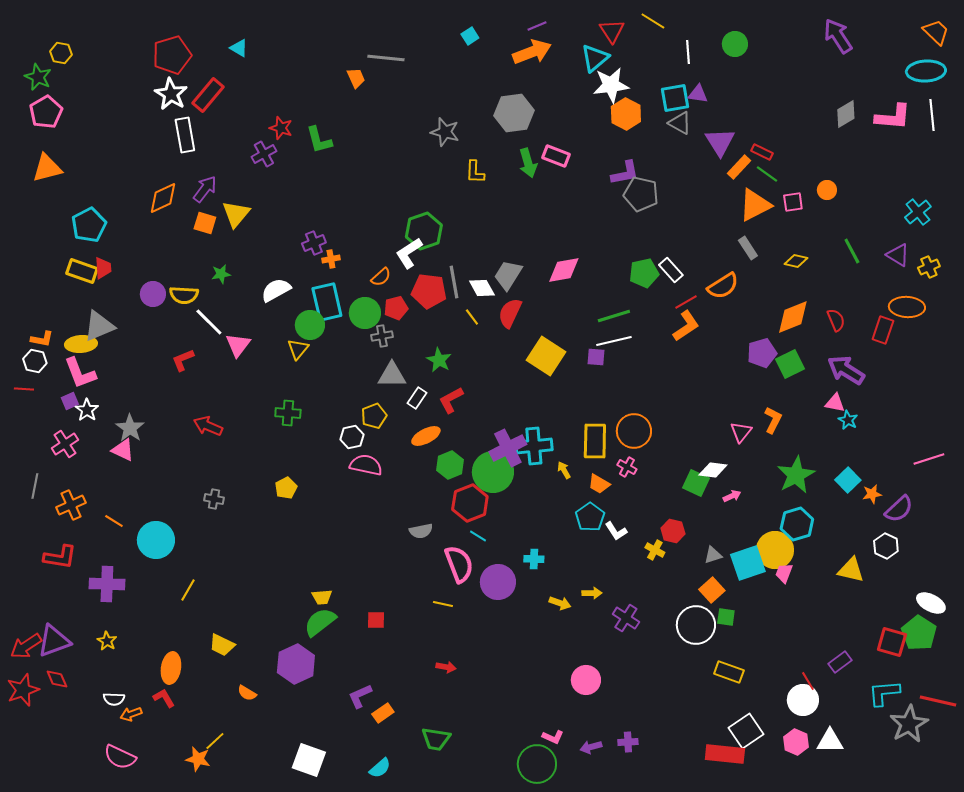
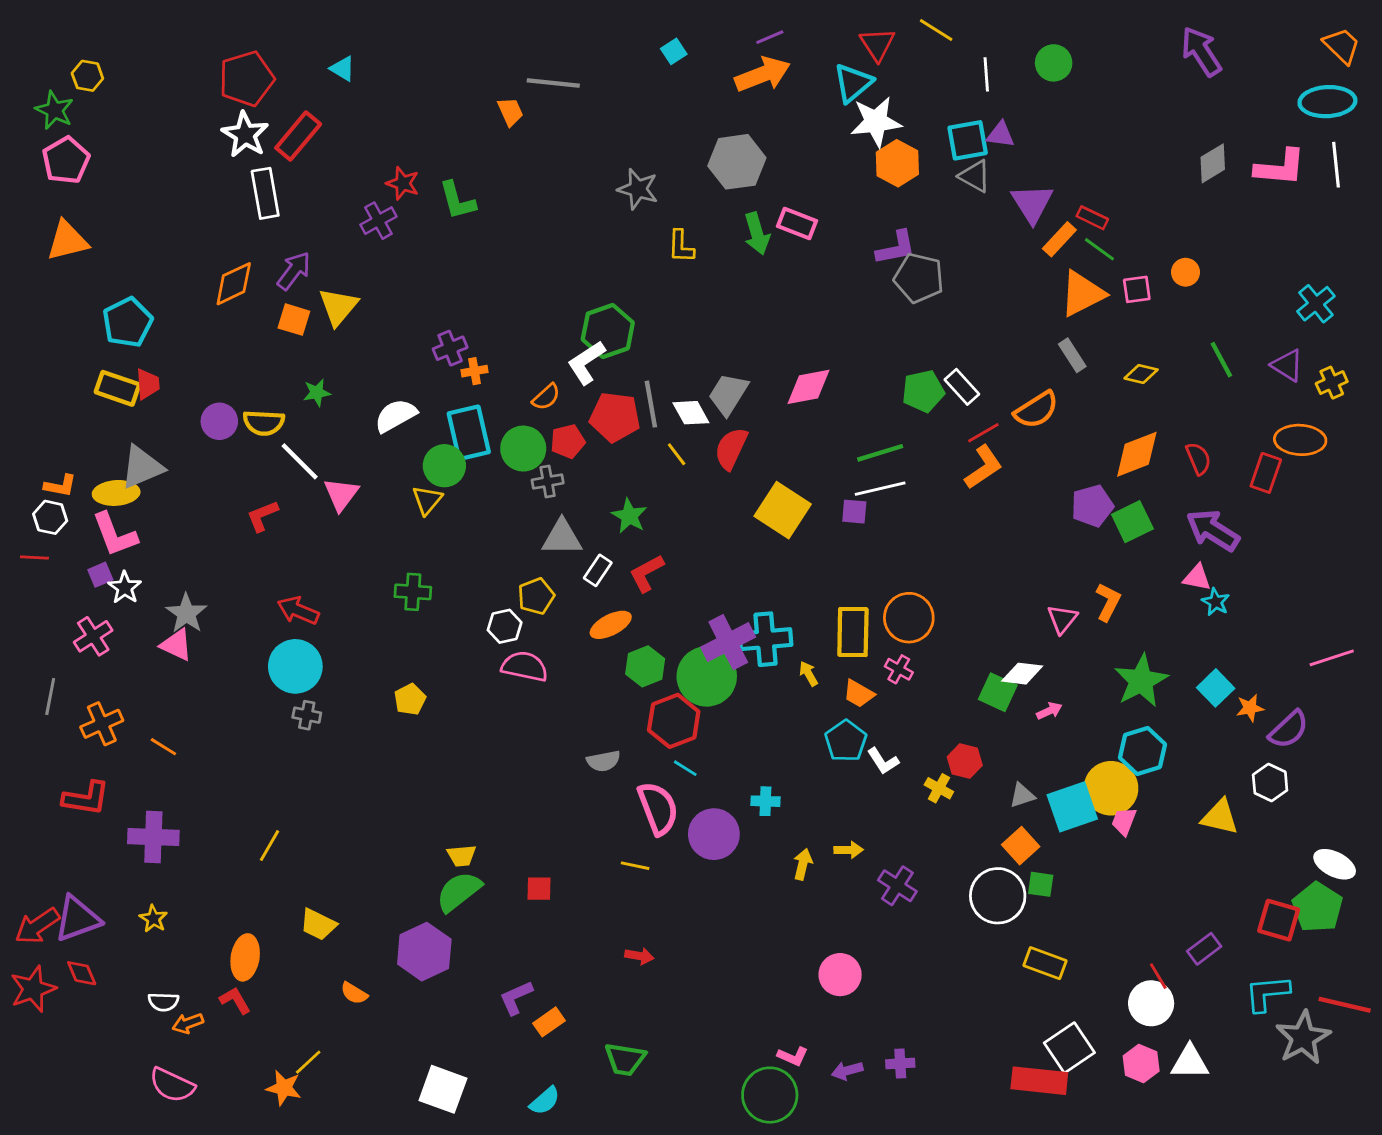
cyan circle: (156, 540) -> (295, 666), moved
yellow arrow: (560, 603) -> (803, 864), turned -95

